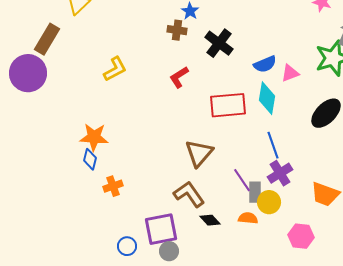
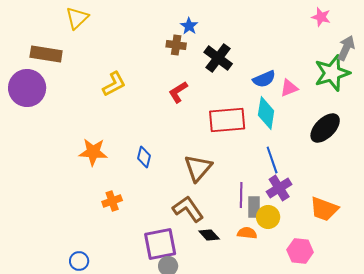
brown rectangle: (47, 39) -> (46, 54), turned 68
blue diamond: (90, 159) -> (144, 157), moved
purple line: (242, 180) -> (241, 195), turned 35
blue circle: (127, 246) -> (79, 261), moved

